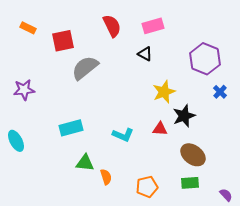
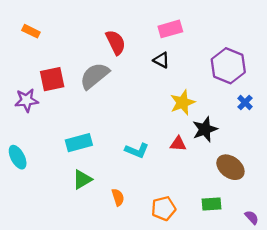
red semicircle: (112, 26) -> (116, 42), moved
red square: (63, 41) -> (52, 79), moved
brown ellipse: (193, 155) -> (230, 167), moved
green triangle: (85, 163) -> (82, 179), moved, turned -36

